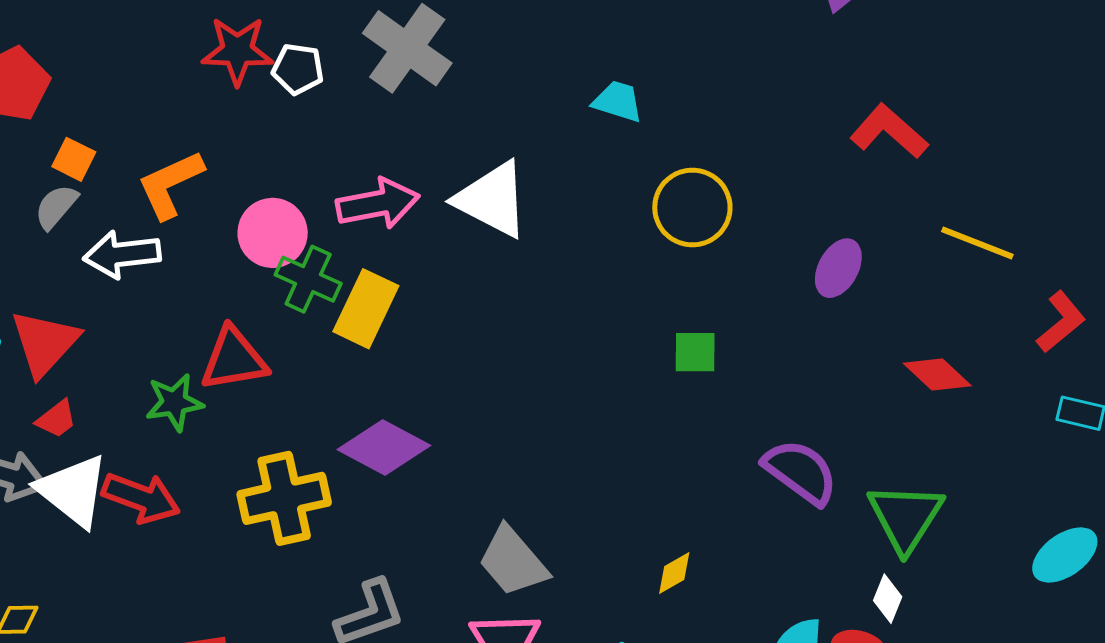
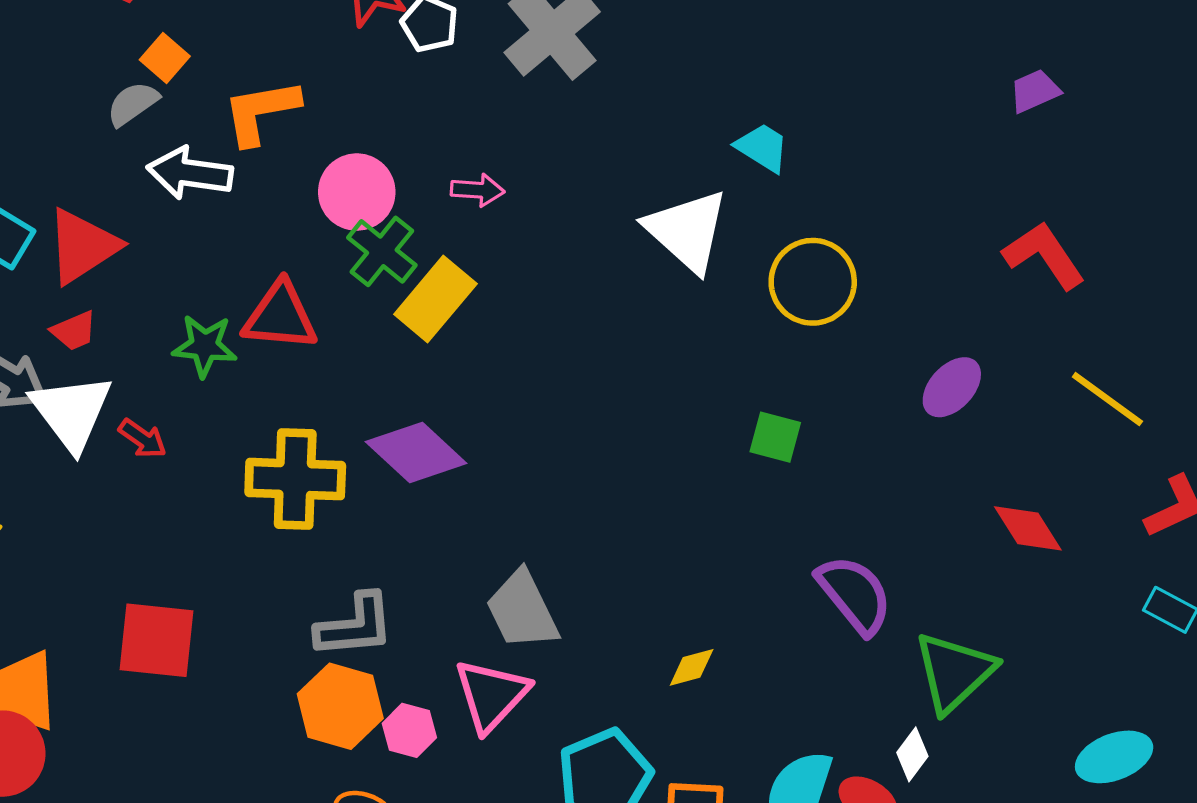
white triangle: (492, 199) -> (687, 231), moved
pink arrow: (378, 204) -> (478, 190), size x0.6
red arrow: (141, 498) -> (143, 439), size x0.6

